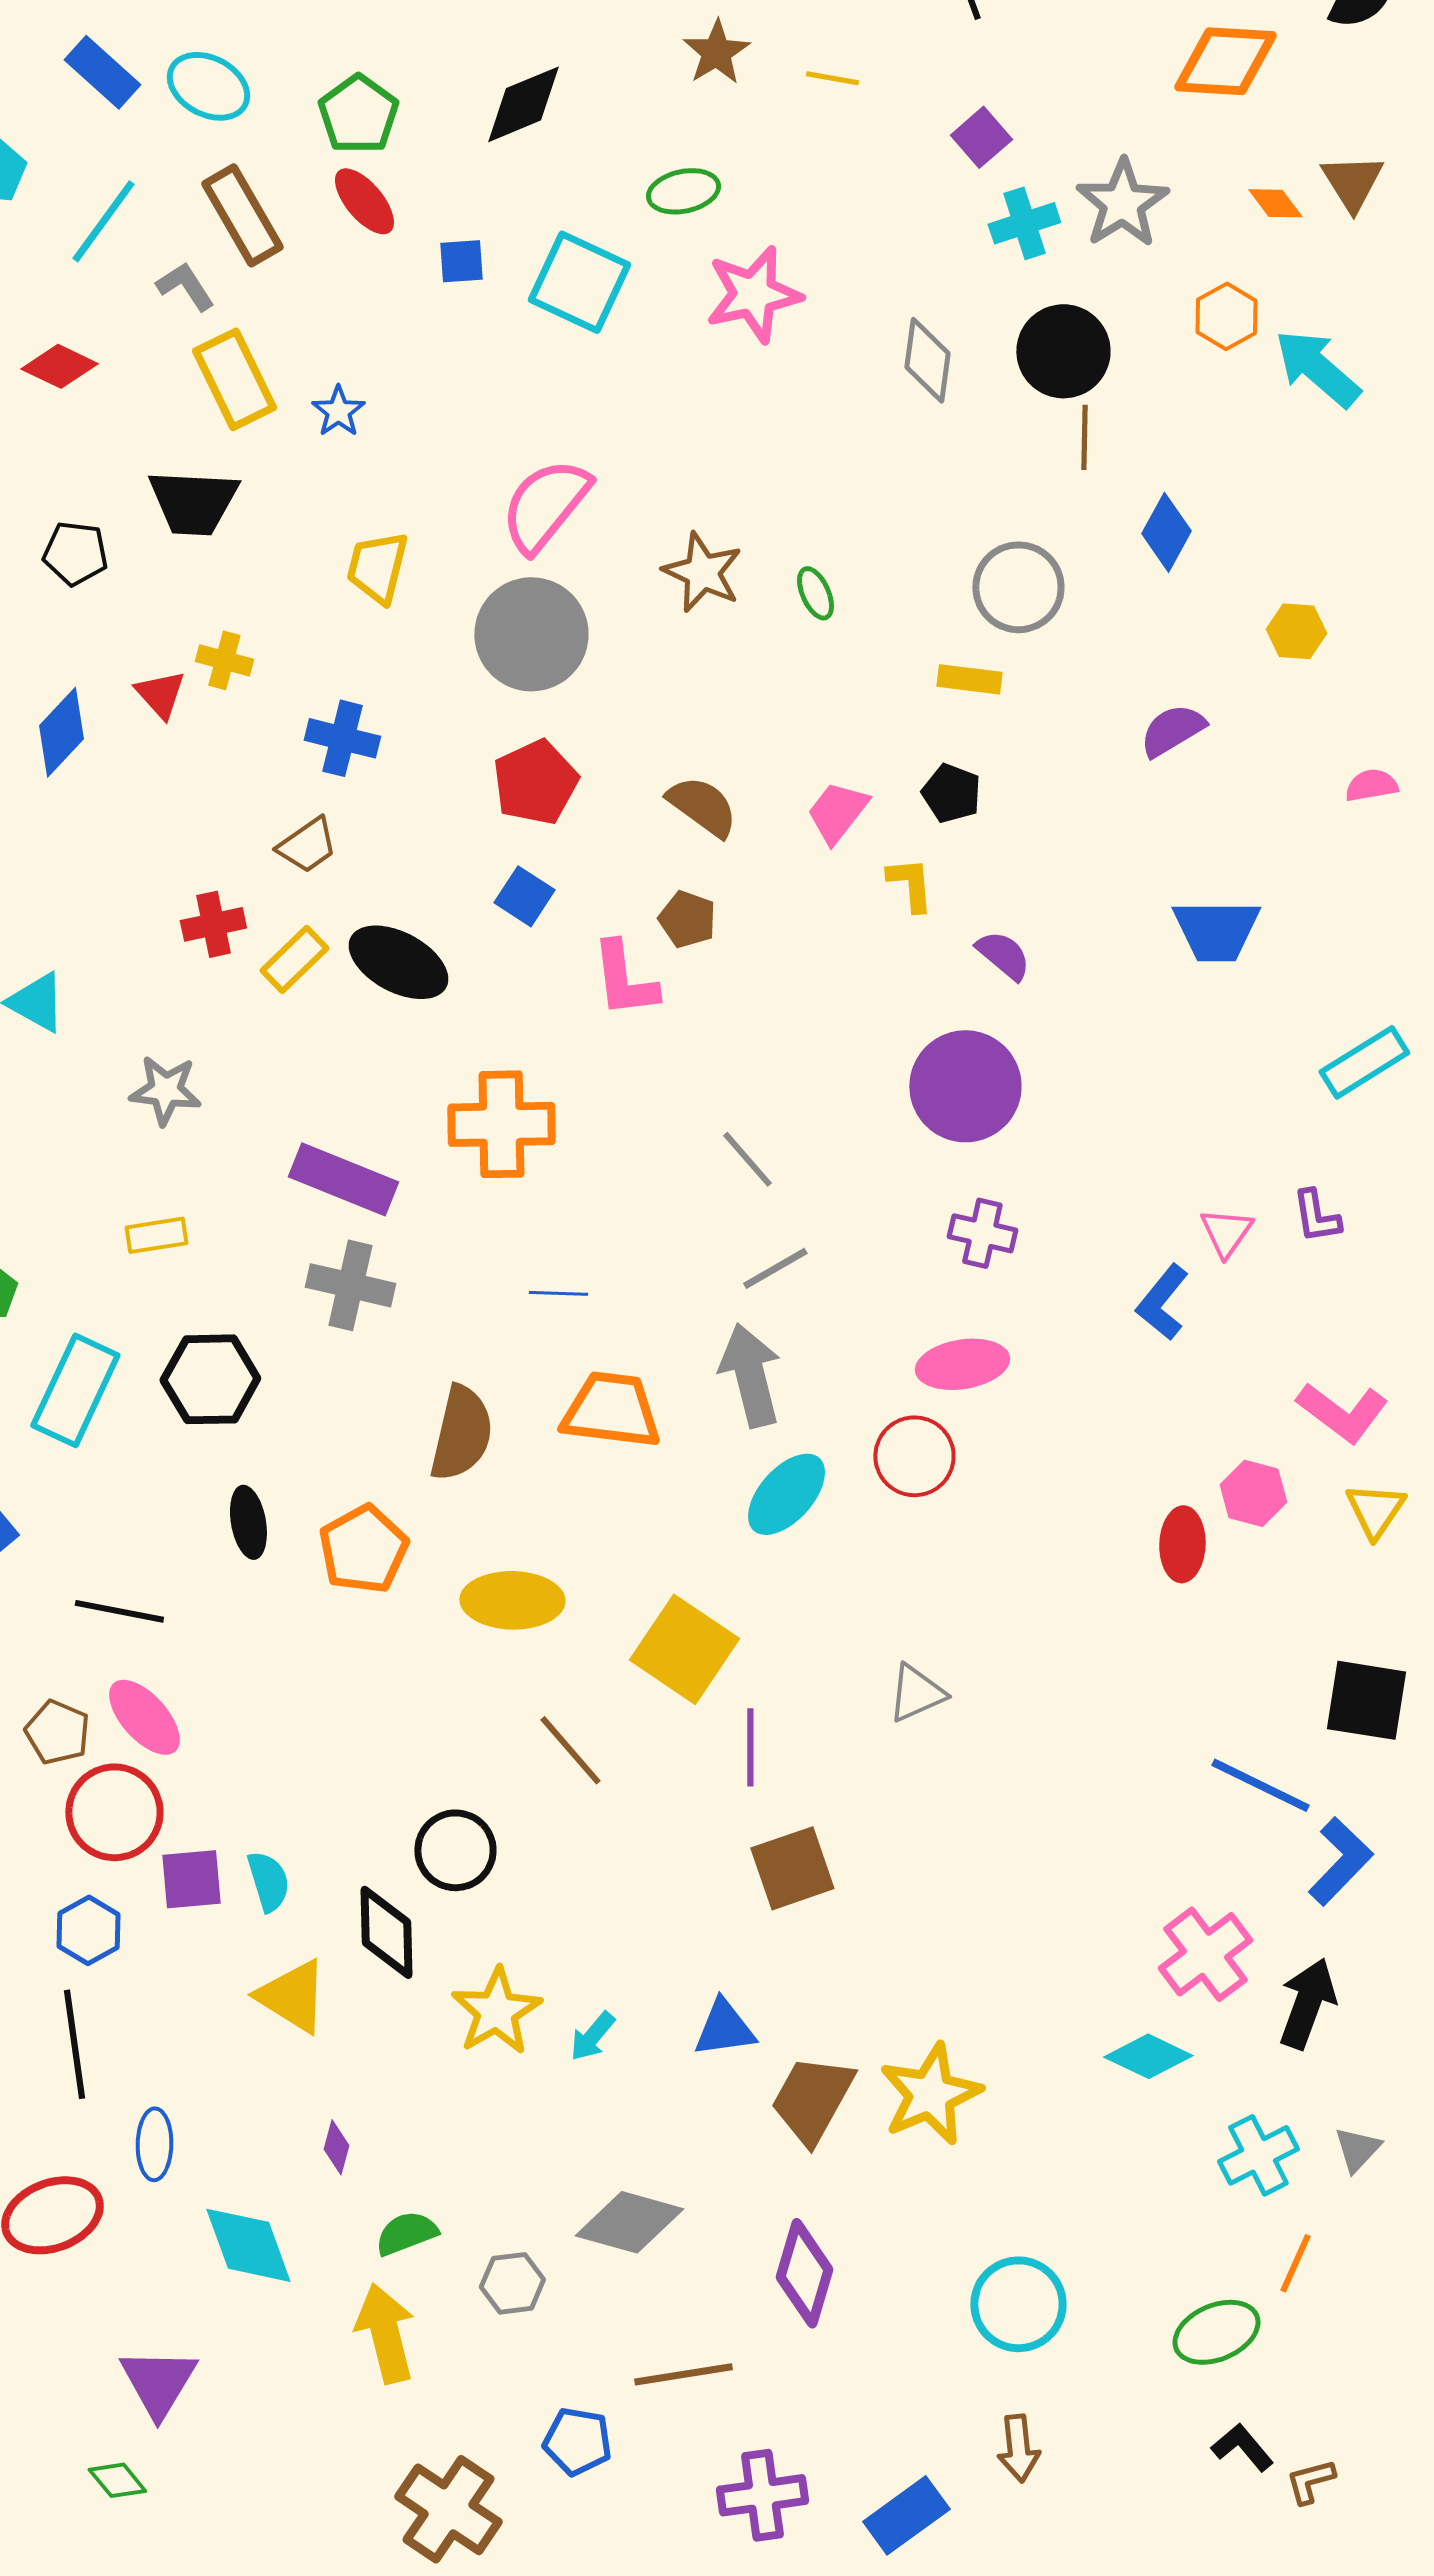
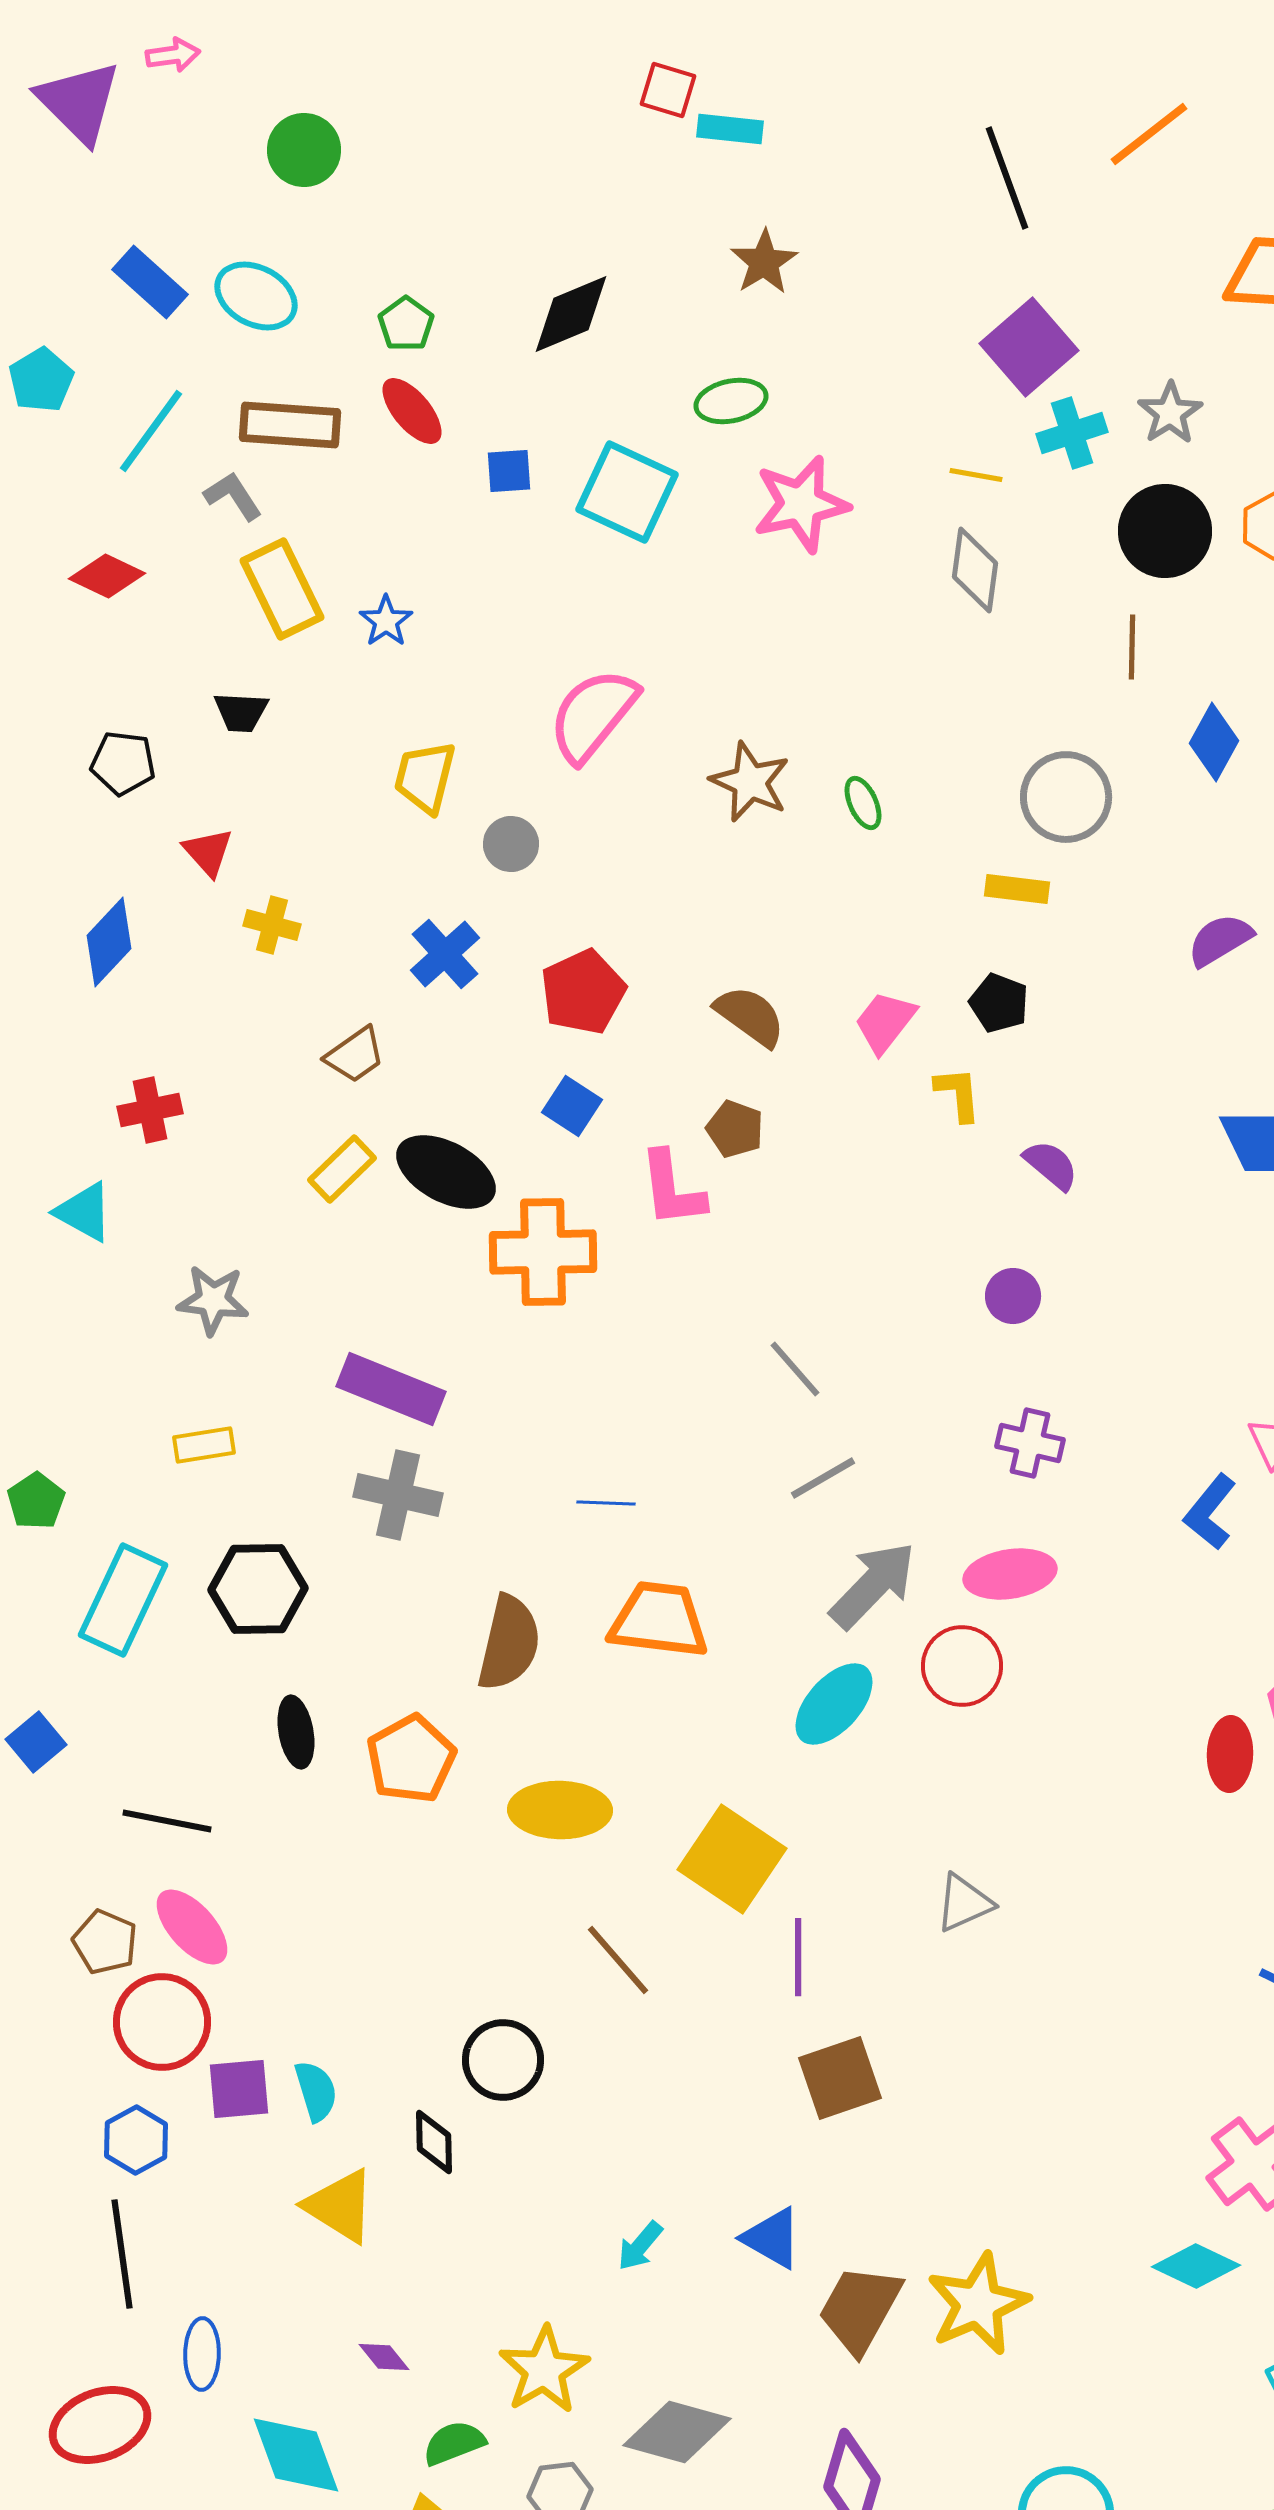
yellow line: (832, 78) -> (976, 475), moved
green pentagon: (358, 114) -> (406, 324), size x0.7
purple square: (981, 137) -> (1029, 347), size x1.6
gray star: (1122, 203) -> (1170, 413), size x0.7
brown rectangle: (242, 215) -> (290, 425), turned -56
black circle: (1063, 351) -> (1165, 531), moved
black trapezoid: (193, 502) -> (241, 712), size x0.6
gray circle: (531, 634) -> (511, 844), moved, size x0.5
yellow cross: (224, 660) -> (272, 925), moved
red triangle: (160, 694) -> (208, 852), moved
blue cross: (342, 738) -> (445, 954), moved, turned 34
red cross: (213, 924) -> (150, 1110), moved
purple circle: (965, 1086) -> (1013, 1296), size x0.5
orange cross: (501, 1124) -> (543, 1252), moved
gray arrow: (750, 1375) -> (873, 1585), moved, turned 58
black diamond: (386, 1932) -> (434, 2142), size x0.7
yellow star: (496, 2011) -> (544, 2370), moved
blue triangle: (724, 2028) -> (772, 2238), turned 38
purple diamond: (336, 2147) -> (384, 2357), turned -54

